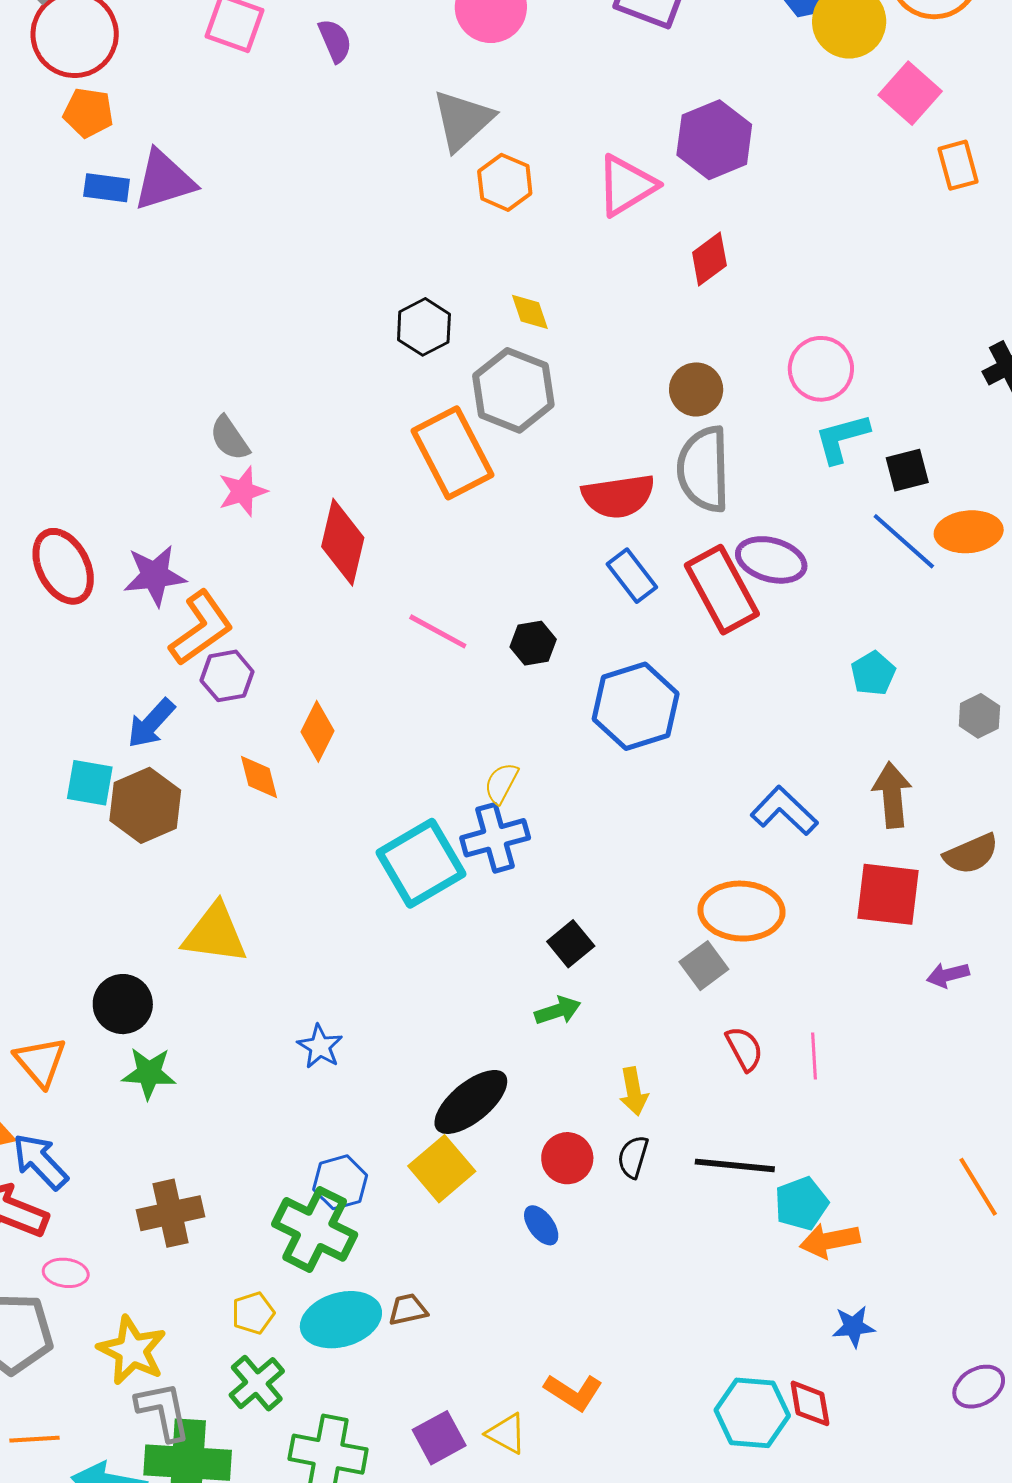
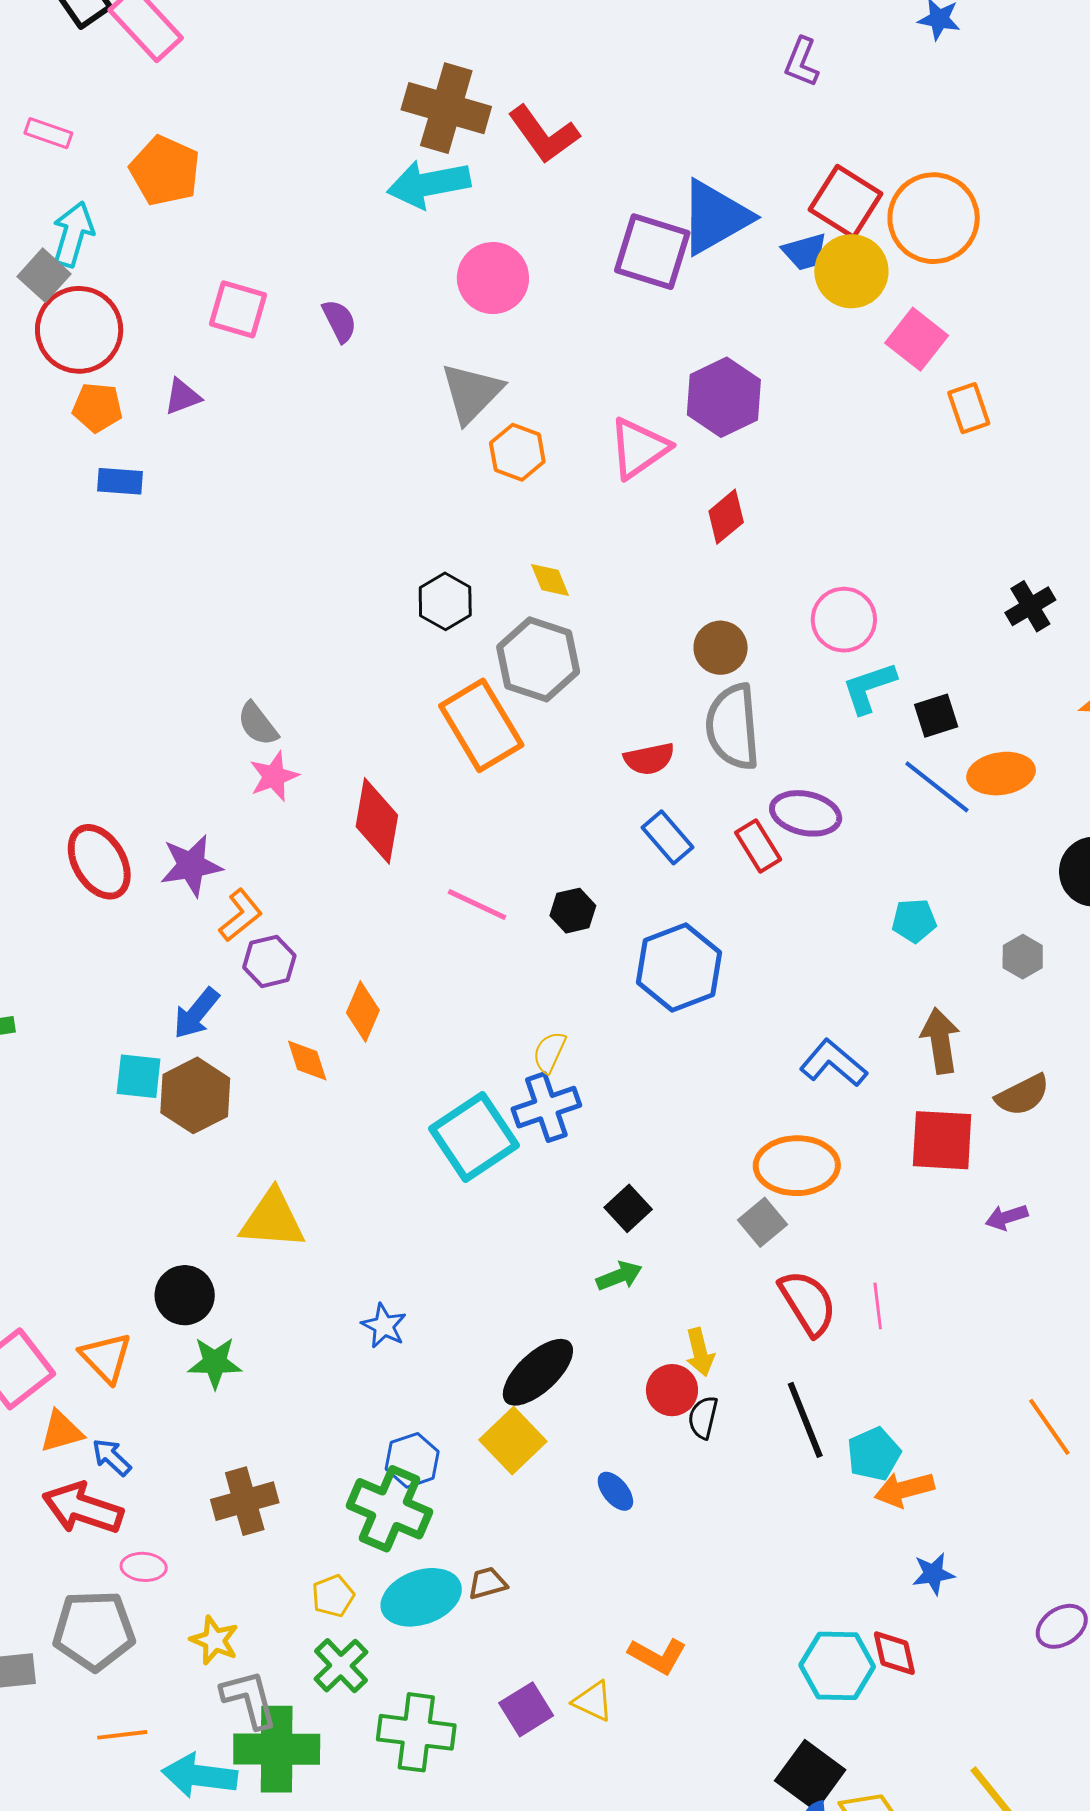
purple triangle: (164, 180) -> (182, 397), moved, size x0.6
red semicircle: (618, 496) -> (649, 759), size x0.7
red rectangle: (722, 590) -> (758, 846), size x0.6
orange L-shape: (201, 628) -> (241, 915), size x0.7
cyan pentagon: (873, 673) -> (914, 921), turned 30
red semicircle: (744, 1049) -> (808, 1303), size x1.5
red circle: (567, 1158) -> (672, 1390), moved
blue arrow: (40, 1162) -> (112, 1457), size x0.7
black line: (735, 1165) -> (805, 1420), turned 66
yellow star: (132, 1350) -> (214, 1640), size x0.7

